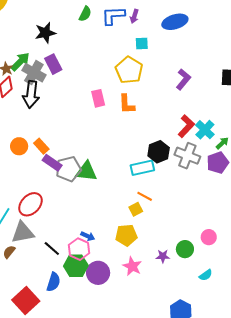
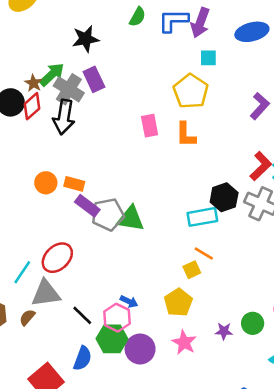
purple arrow: (134, 16) -> (200, 23), size x1.6
orange rectangle: (41, 146) -> (74, 184), turned -35
yellow pentagon: (126, 235) -> (178, 302), turned -30

